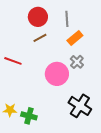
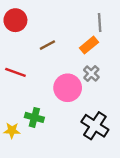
red circle: (38, 17) -> (15, 20), moved
gray line: (67, 19) -> (100, 23), moved
green cross: (29, 116) -> (34, 117), moved

